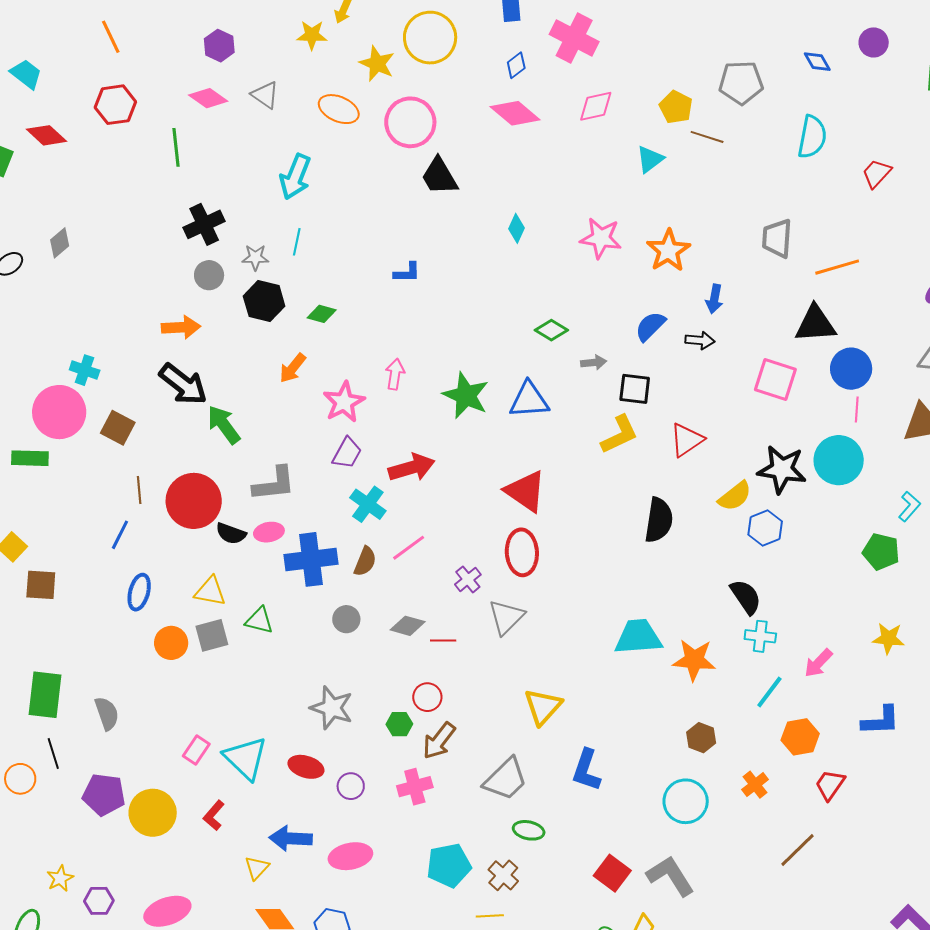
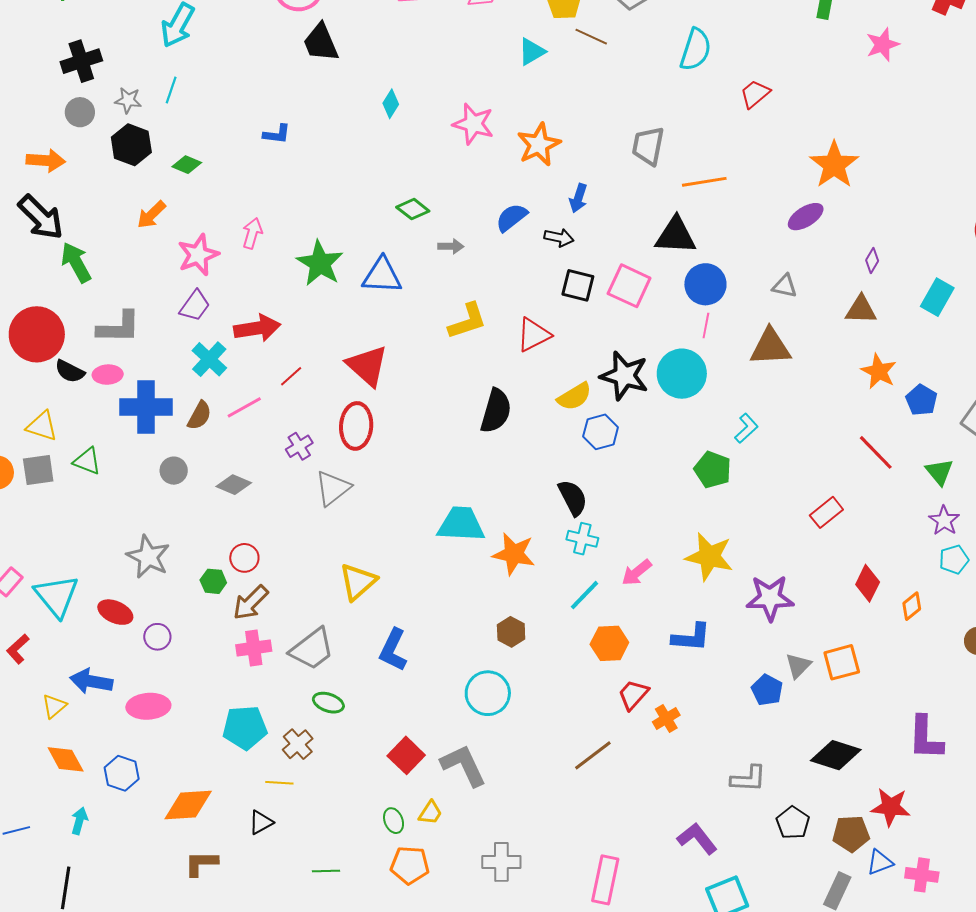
black square: (635, 389) -> (578, 285), moved
yellow star: (888, 638) -> (709, 557), size x1.5
red line: (443, 640) -> (291, 376), moved, turned -50
orange cross: (755, 785) -> (666, 719), moved
pink cross: (415, 787) -> (254, 648), moved

